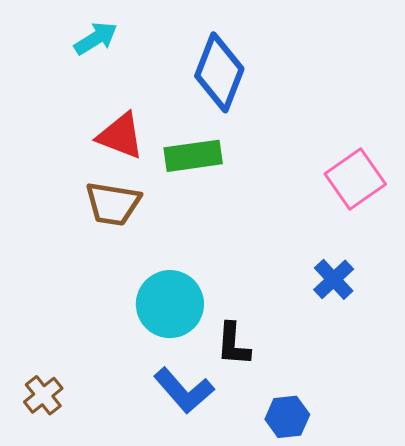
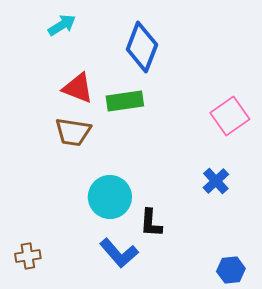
brown cross: (43, 395) -> (28, 256), turned 30
blue hexagon: (287, 417) -> (231, 270), moved

